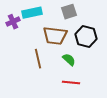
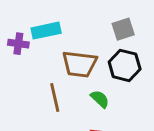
gray square: (69, 12) -> (123, 29), moved
purple cross: (13, 22) -> (18, 44), turned 32

